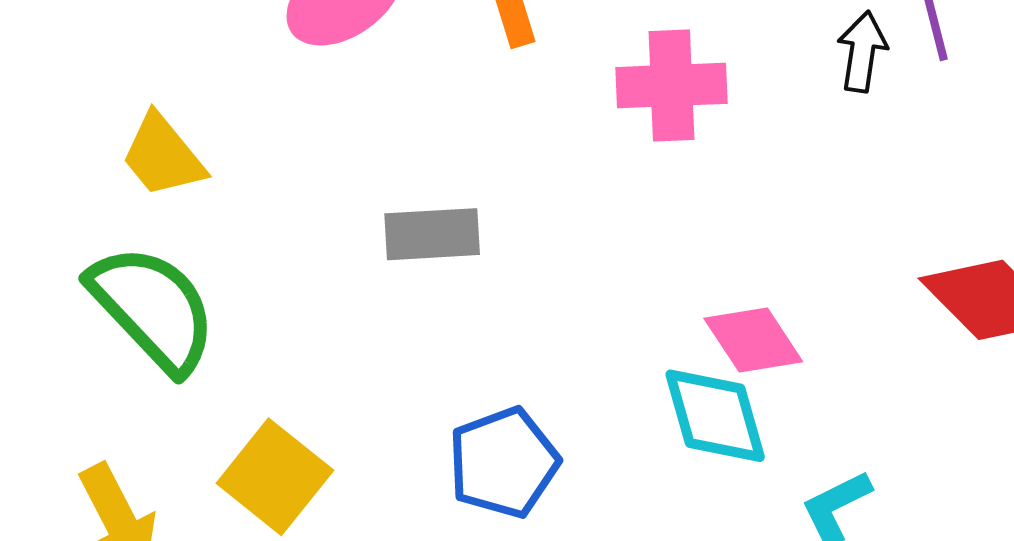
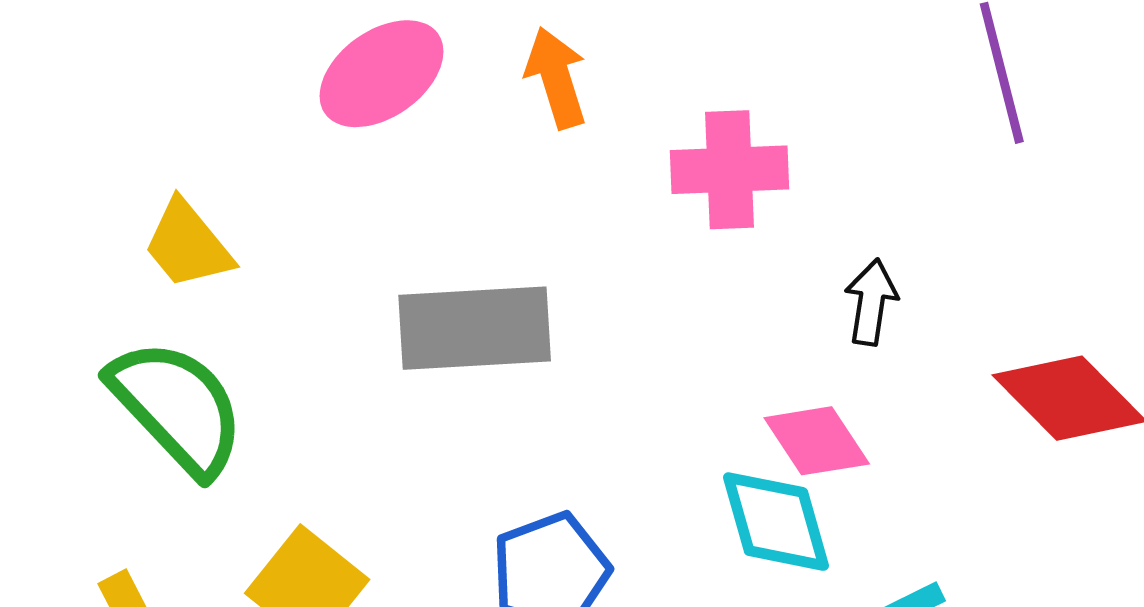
black arrow: (862, 52) -> (871, 302), moved
gray rectangle: (432, 234) -> (475, 328), size x1.5

